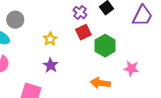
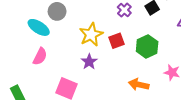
red square: (83, 32) -> (116, 41), moved
yellow star: (50, 39) -> (91, 35), size x1.6

